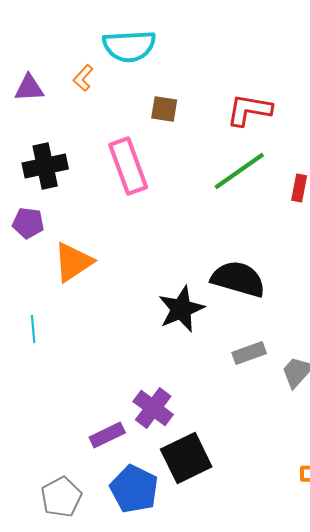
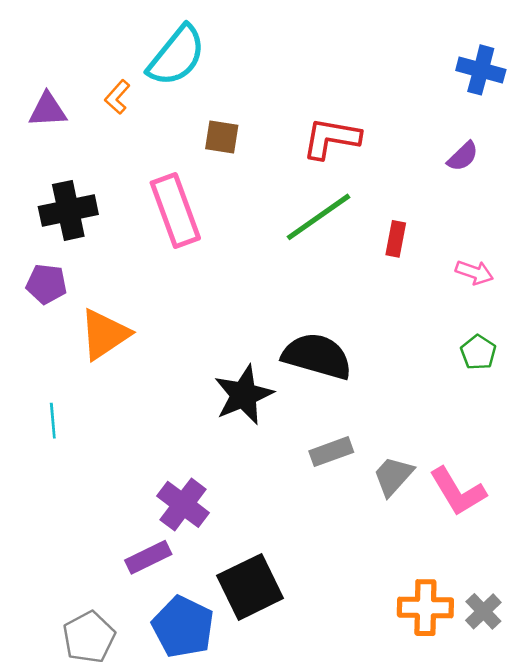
cyan semicircle: (129, 46) -> (177, 56), turned -48
purple cross: (153, 408) -> (183, 504), moved

